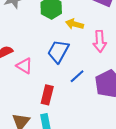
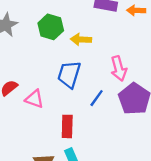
pink arrow: (100, 41) -> (119, 69), moved

